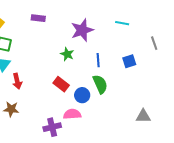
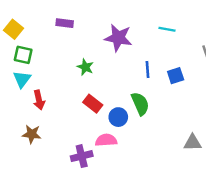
purple star: (82, 30) -> (118, 38), turned 30
green star: (67, 54) -> (85, 67), moved
blue line: (98, 60) -> (148, 69), moved

